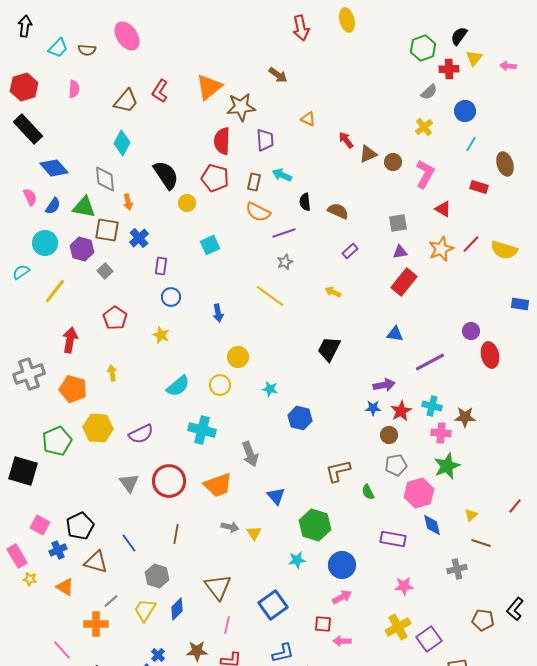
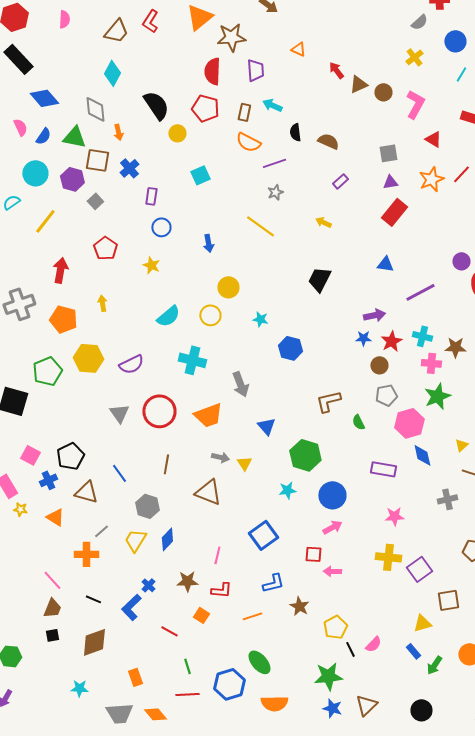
brown triangle: (218, 587) -> (208, 492), moved, turned -32
yellow cross: (398, 627) -> (388, 557), turned 35

